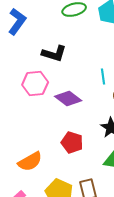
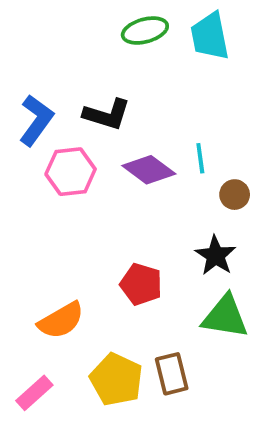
blue L-shape: (17, 22) -> (36, 120), moved
purple diamond: (68, 99) -> (149, 170), moved

